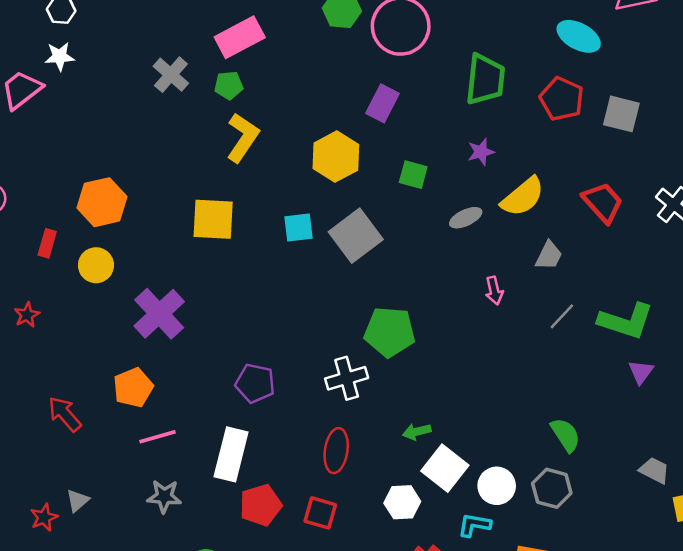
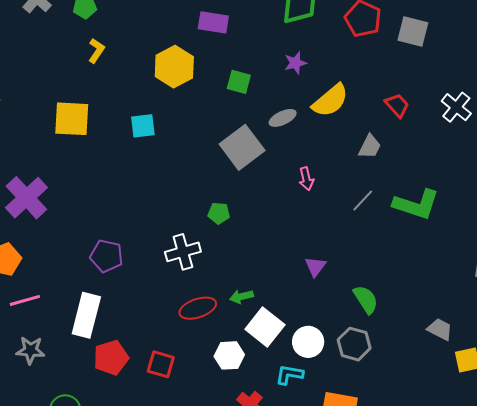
purple rectangle: (383, 103) -> (213, 22), turned 72
yellow L-shape: (243, 138) -> (96, 51), size x0.6
red trapezoid: (603, 202) -> (397, 105), size x0.7
gray square: (356, 236) -> (242, 147), moved
gray trapezoid: (549, 255) -> (370, 147), moved
green pentagon: (390, 332) -> (219, 213), size x0.5
purple triangle: (641, 372) -> (315, 267), moved
red ellipse: (336, 451) -> (198, 308), moved, turned 63

